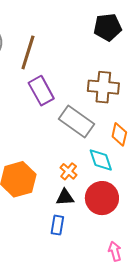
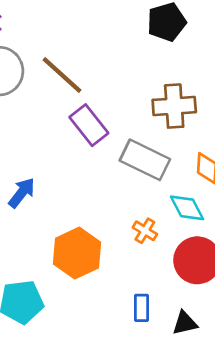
brown line: (28, 52) -> (62, 75), turned -56
black triangle: (65, 197) -> (185, 323), moved

